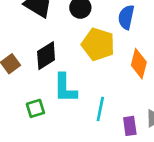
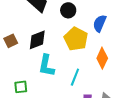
green square: (35, 108) -> (21, 87), moved
cyan line: (100, 109) -> (75, 77), moved

